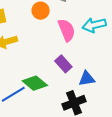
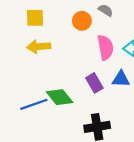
blue triangle: (87, 79) -> (121, 79), moved

